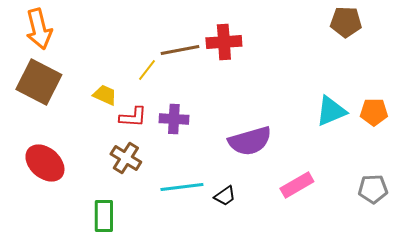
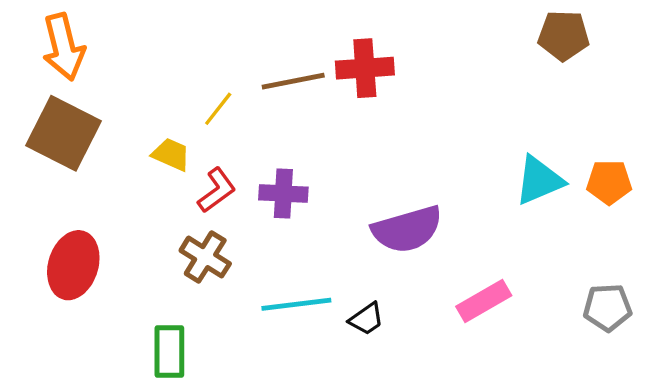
yellow line: (147, 70) -> (218, 109), moved
red L-shape: (133, 117) -> (217, 190), turned -40
red ellipse: (45, 163) -> (73, 265), turned 66

